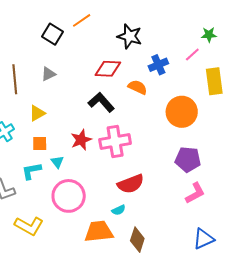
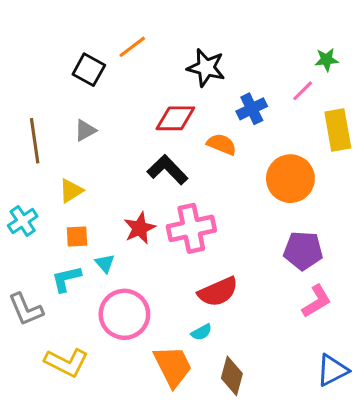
orange trapezoid: (99, 232) -> (173, 366), turned 72

